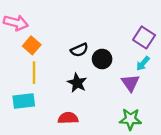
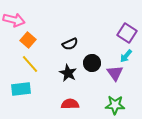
black circle: (102, 59) -> (92, 63), moved
yellow line: (34, 73) -> (30, 64), turned -42
red semicircle: (68, 118) -> (70, 104), moved

